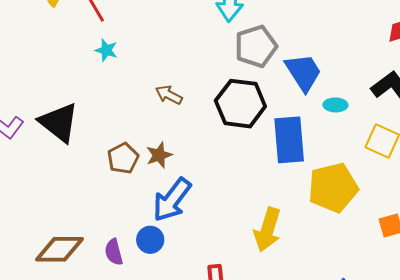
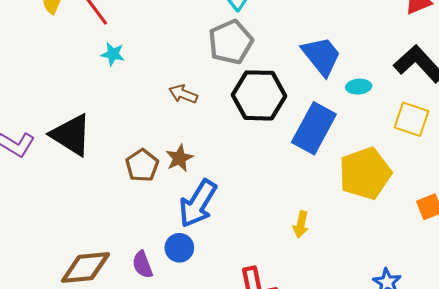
gray pentagon: (256, 46) -> (231, 42), moved
blue rectangle: (289, 140) -> (314, 128), turned 39
yellow arrow: (267, 230) -> (301, 224), size x0.6

